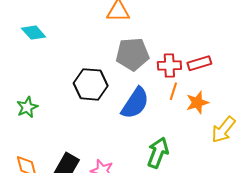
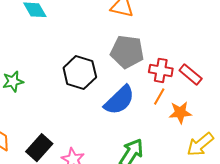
red rectangle: (199, 63) -> (191, 75), turned 45

